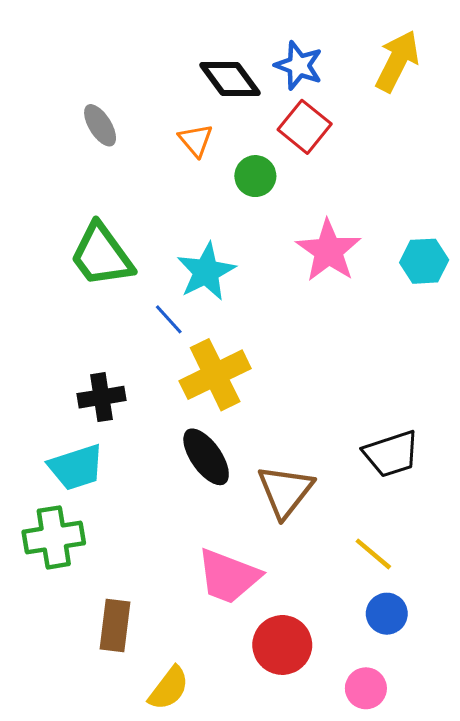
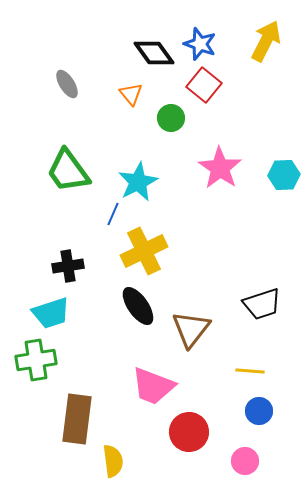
blue line: (169, 319) -> (113, 214), turned 65
yellow line: (373, 554) -> (250, 371), turned -36
brown rectangle: (115, 626) -> (77, 419), size x1.4
yellow semicircle: (169, 688) -> (113, 461), turned -44

